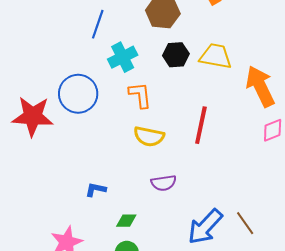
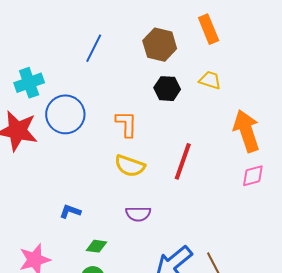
yellow trapezoid: (216, 56) -> (210, 80), moved, size x0.7
cyan cross: (123, 57) -> (29, 83), moved

